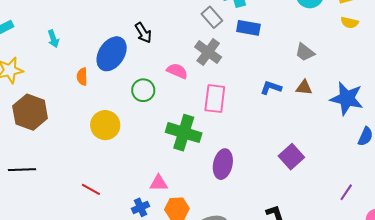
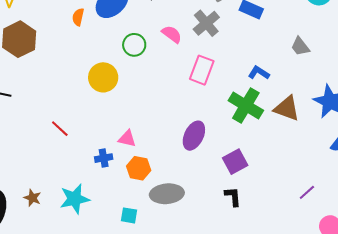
brown triangle: (304, 88) -> (287, 108), moved, size x1.6
yellow circle: (105, 125) -> (103, 77), moved
green cross: (184, 133) -> (246, 105), moved
purple square: (291, 157) -> (235, 162), moved

